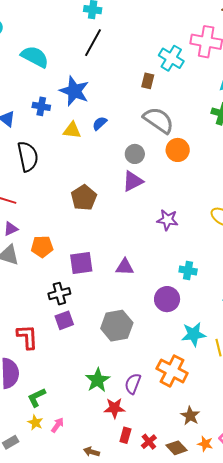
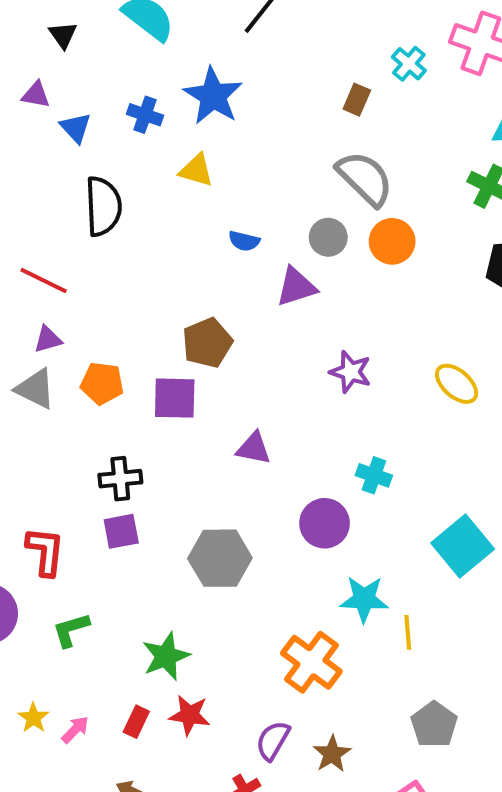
cyan cross: (171, 58) -> (409, 64), size x0.7
blue semicircle: (100, 123) -> (244, 241), moved, turned -133
gray circle: (135, 154) -> (328, 237), moved
brown pentagon: (84, 198) -> (207, 343), moved
purple square: (81, 263) -> (175, 398), moved
purple semicircle: (133, 384) -> (273, 740), moved
green L-shape: (37, 397) -> (71, 630), moved
red rectangle: (125, 435) -> (136, 722), moved

